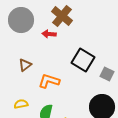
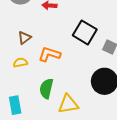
yellow semicircle: (21, 104) -> (20, 63), moved

